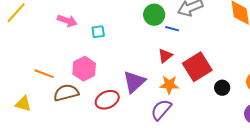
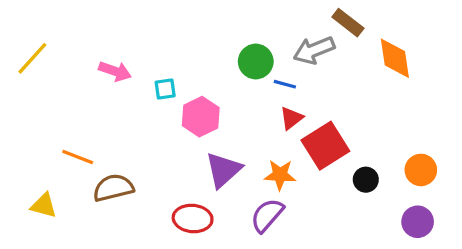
red triangle: (165, 56) -> (291, 118), moved
pink hexagon: (84, 69) -> (201, 117), moved
red ellipse: (107, 100) -> (193, 219), moved, turned 30

